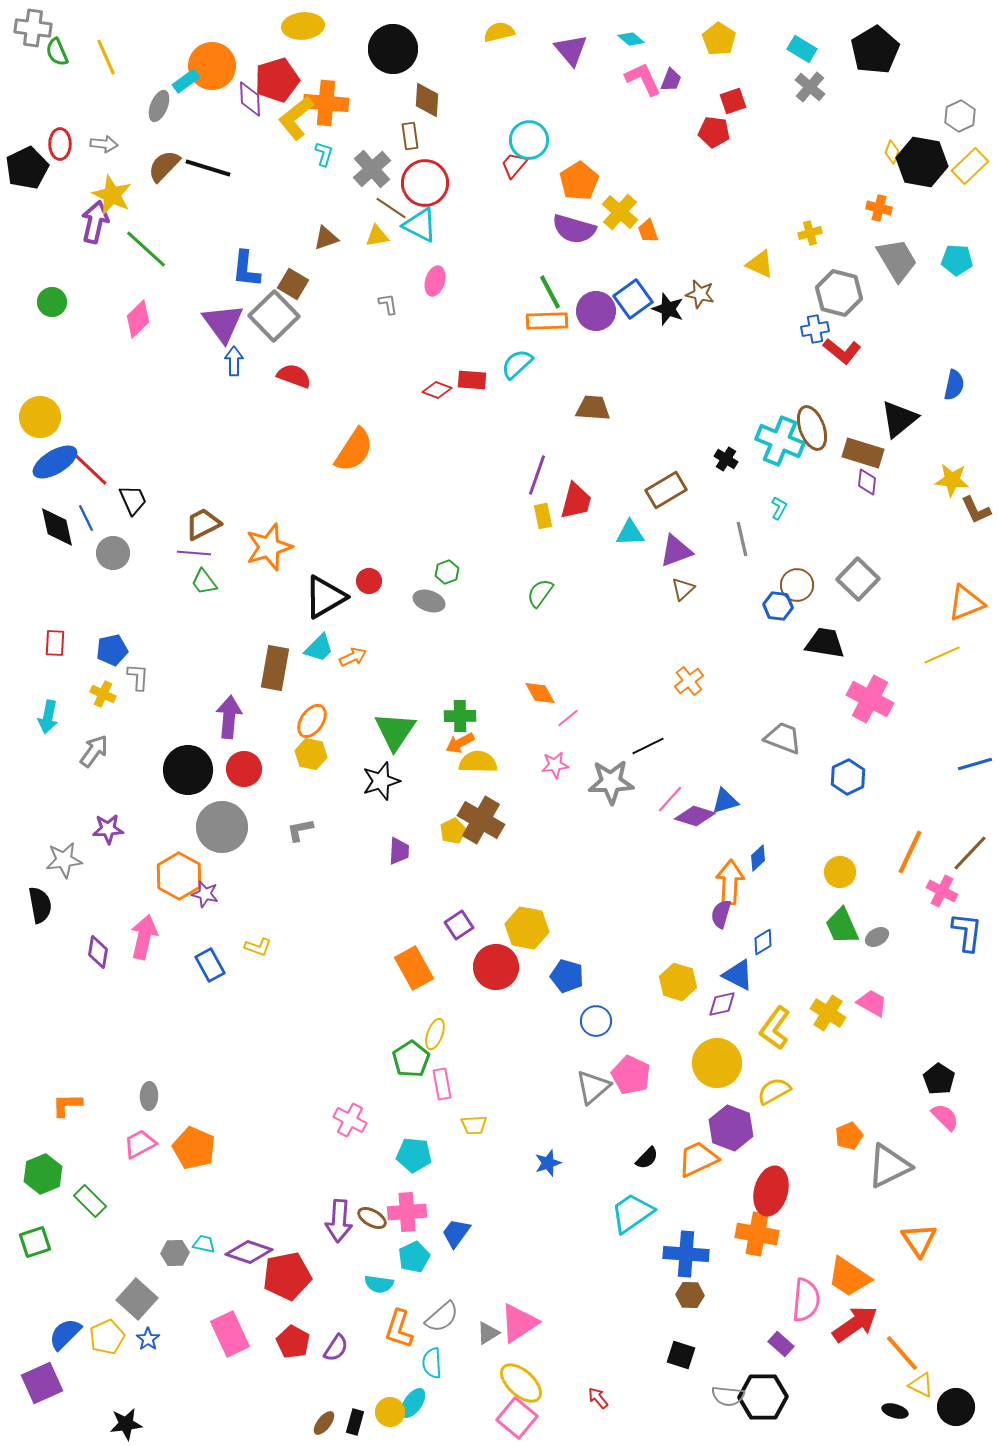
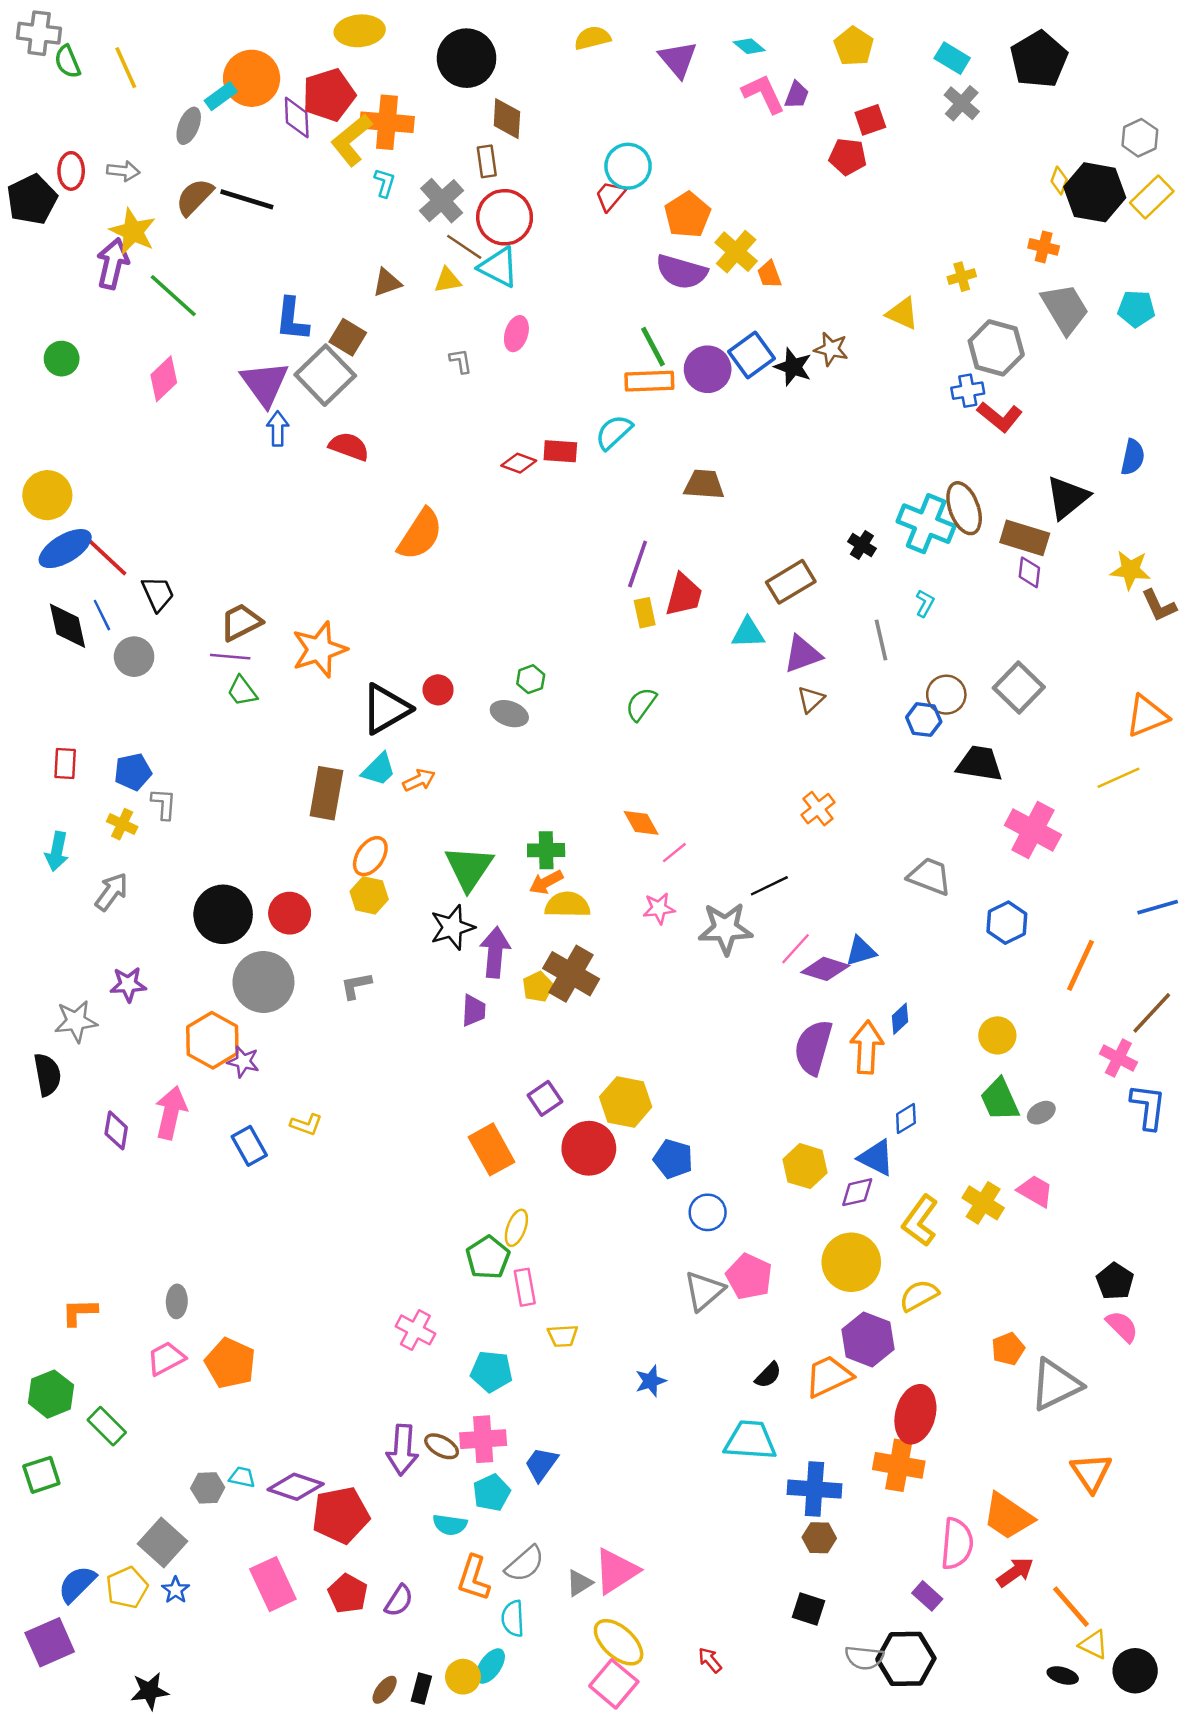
purple arrow: (229, 717) -> (495, 952), moved
orange line: (910, 852) -> (1080, 965), moved
purple semicircle: (721, 914) -> (813, 1047), moved, size x1.6
cyan trapezoid: (632, 1213) -> (750, 1440), turned 39
red arrow: (855, 1324) -> (1015, 1572), size x0.7

